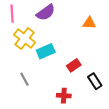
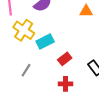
red rectangle: (74, 65) -> (65, 59), moved
gray line: (24, 79) -> (26, 70), turned 64

